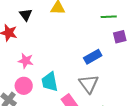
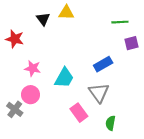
black triangle: (26, 15) -> (43, 19), moved
cyan trapezoid: (50, 82) -> (64, 78), moved, turned -140

